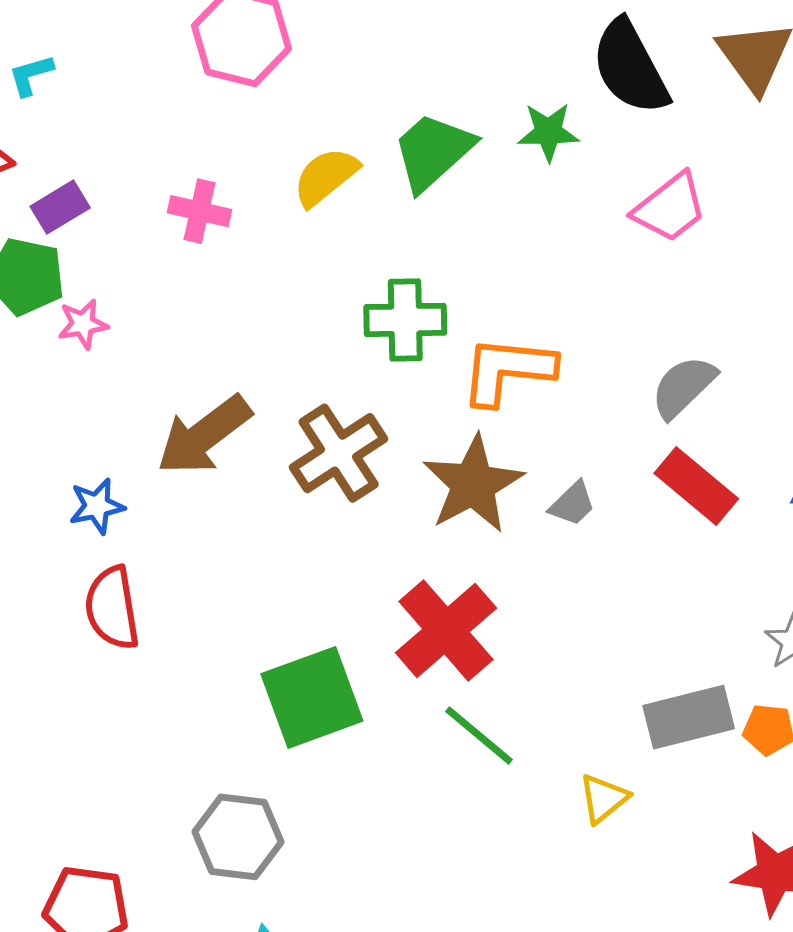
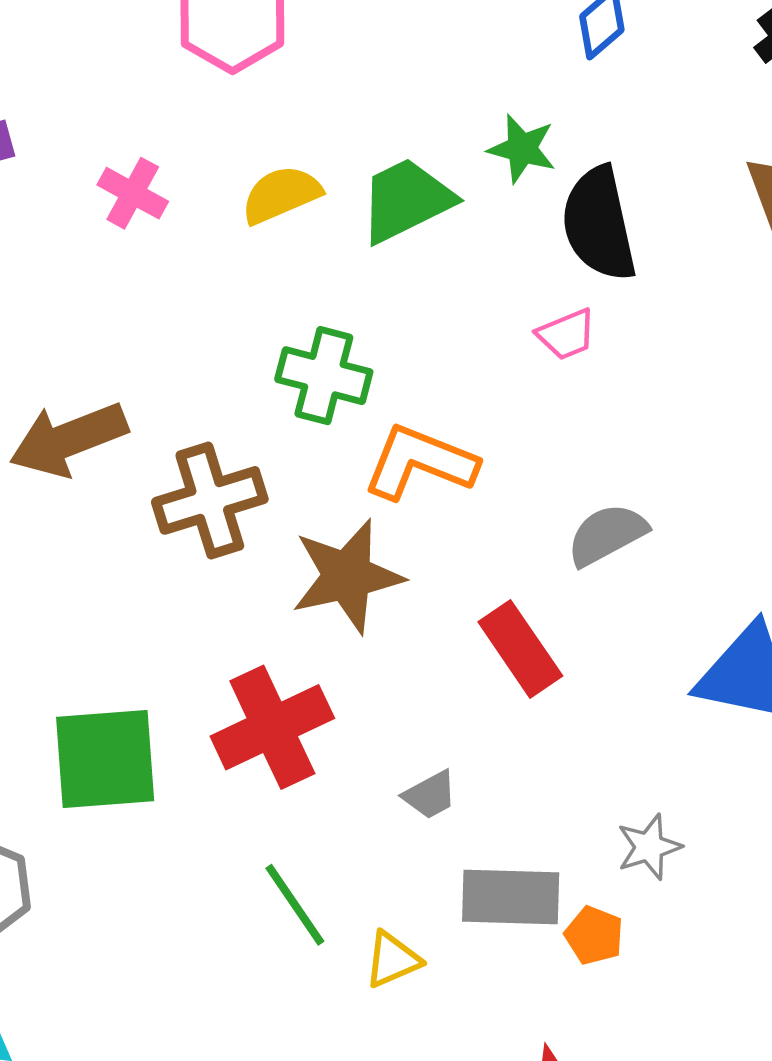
black semicircle: (630, 67) -> (599, 224), moved
green star: (548, 132) -> (522, 149), moved
pink trapezoid: (670, 208) -> (566, 334), moved, size x0.7
red rectangle: (696, 486) -> (520, 649), moved
gray trapezoid: (572, 504) -> (430, 795), moved
green line: (479, 736) -> (295, 905), moved

